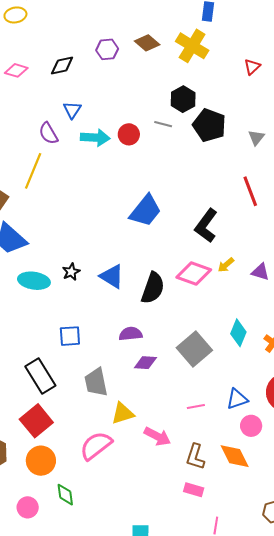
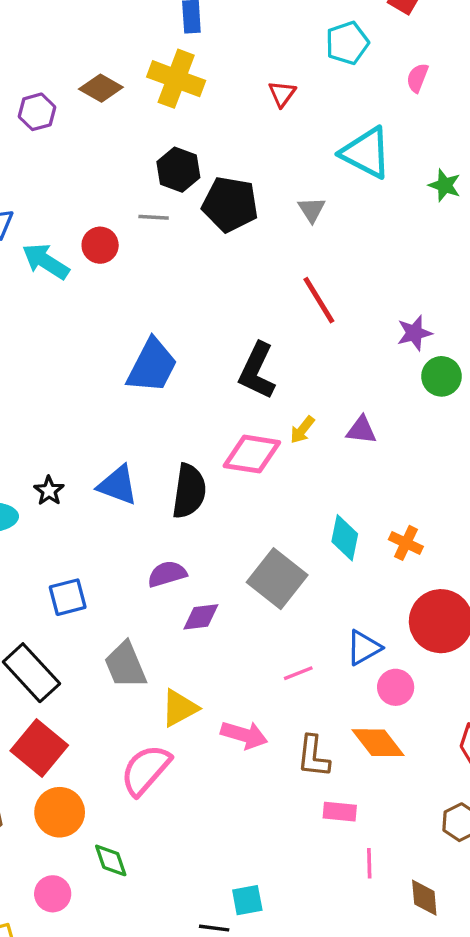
cyan arrow: (95, 138) -> (46, 261), turned -140
pink rectangle: (194, 490) -> (340, 812), moved

